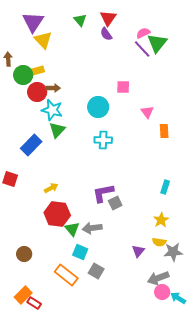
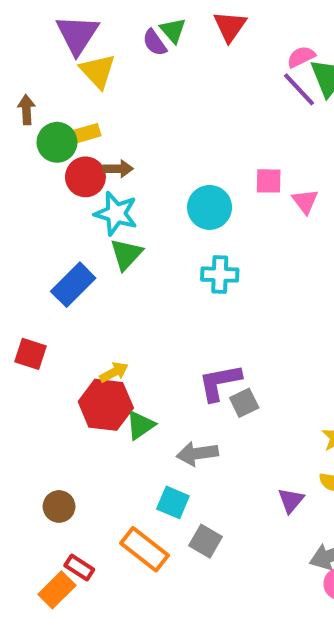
purple semicircle: (106, 34) -> (155, 43), moved
pink square: (123, 87) -> (269, 181), moved
pink triangle: (147, 112) -> (305, 201), moved
red hexagon: (57, 214) -> (106, 405), moved
green triangle: (72, 229) -> (140, 425), moved, turned 35
red rectangle: (34, 303) -> (79, 568), moved

